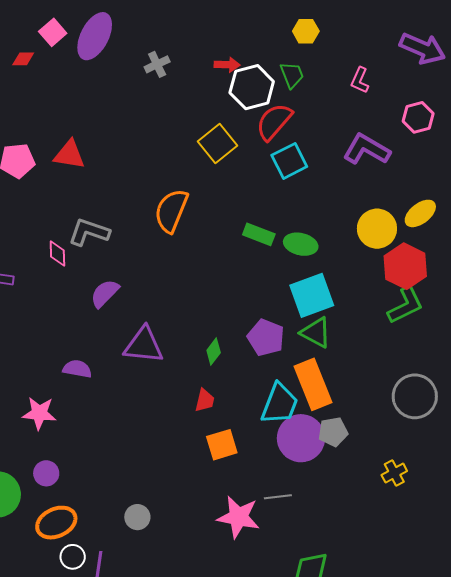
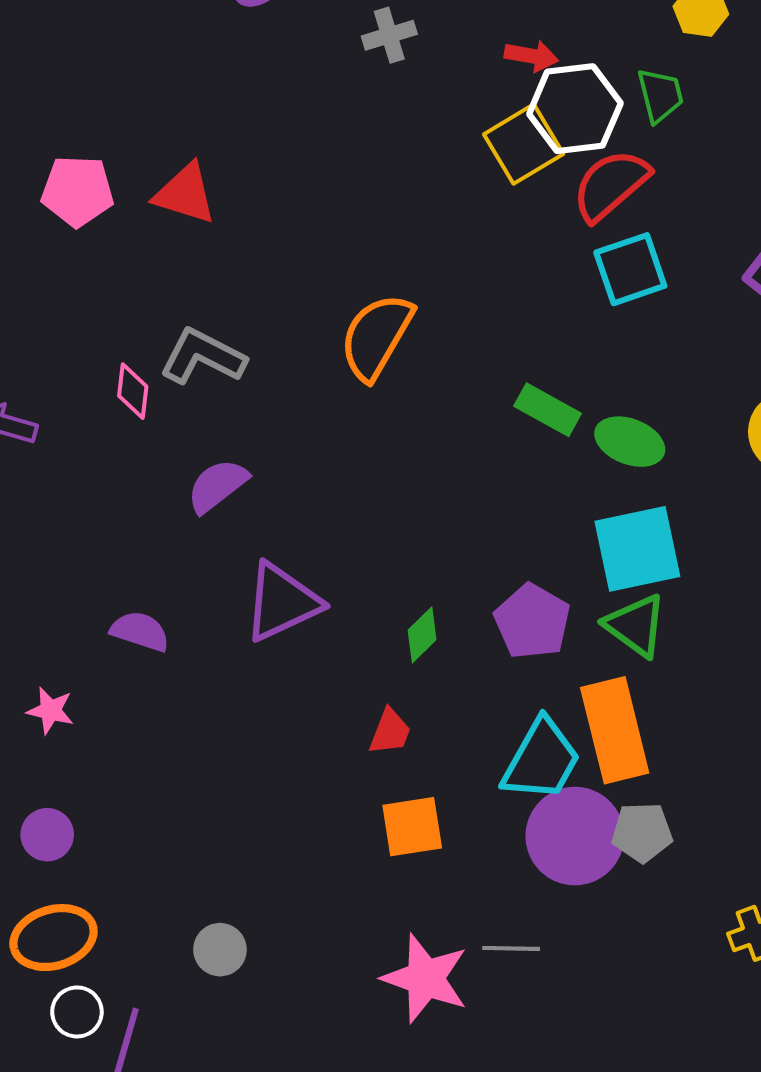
yellow square: (218, 144) -> (524, 144), moved
purple triangle: (144, 345) -> (282, 602), turned -39
pink star: (39, 413) -> (50, 710), size x0.7

